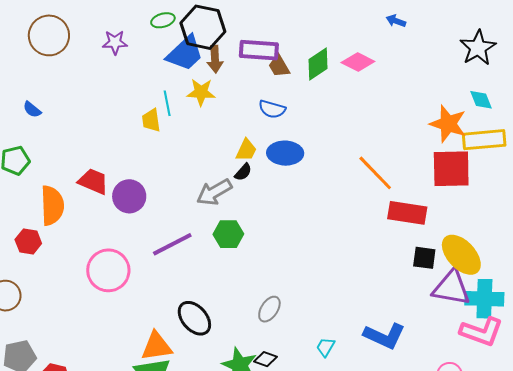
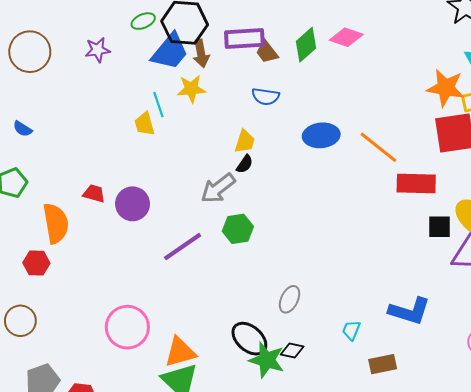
blue ellipse: (285, 153) -> (321, 135), moved
red trapezoid: (93, 181) -> (94, 194), size x0.7
pink circle: (108, 270) -> (127, 327), moved
black ellipse: (194, 318) -> (249, 339), moved

